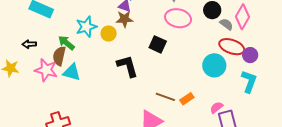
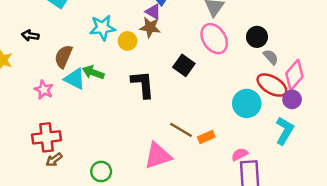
pink diamond: (242, 17) -> (294, 75), moved
pink ellipse: (178, 18) -> (214, 39), turned 35
green arrow: (66, 43) -> (93, 72), moved, turned -30
pink star: (46, 70) -> (44, 90), moved, size x0.7

